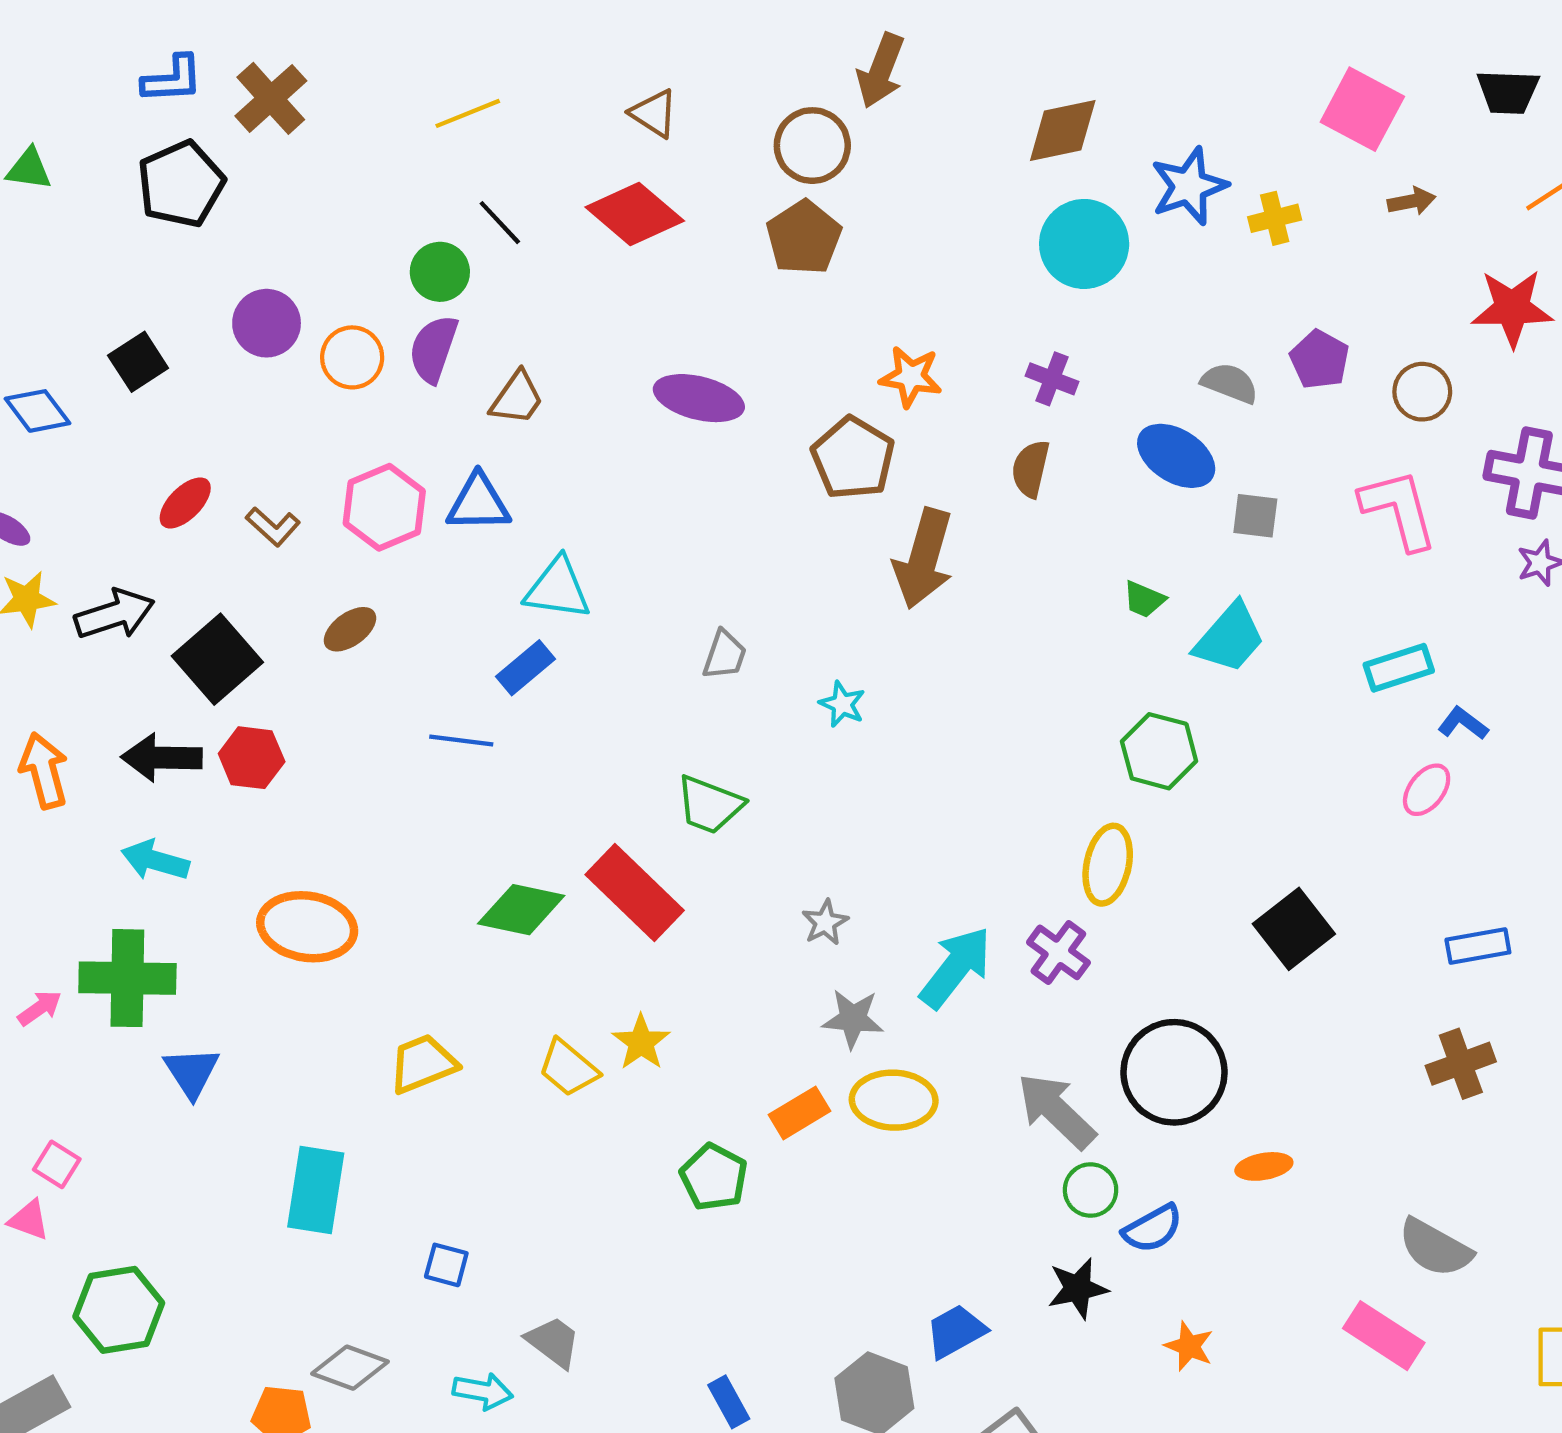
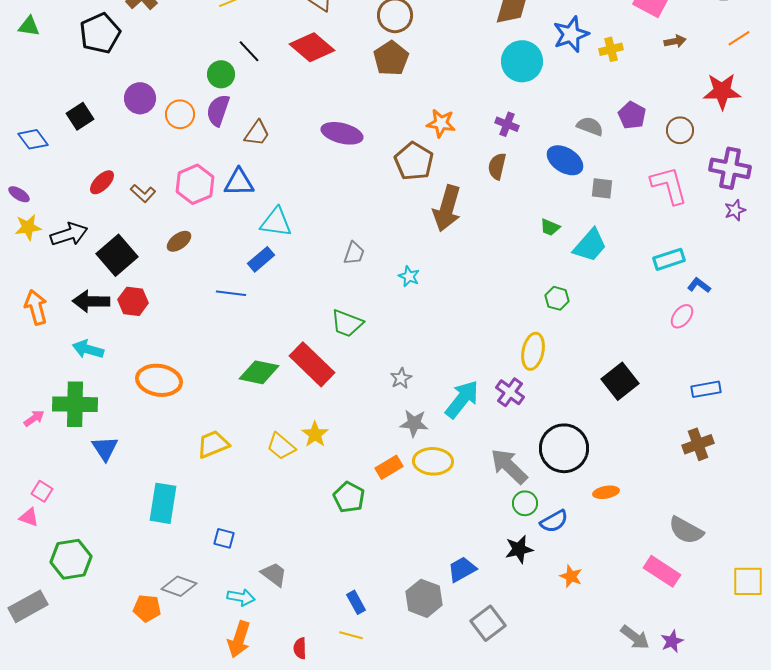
green hexagon: (1159, 751) -> (557, 298), size x0.7

